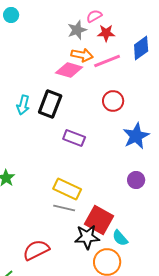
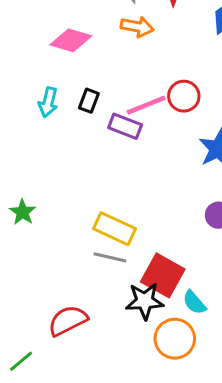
pink line: (107, 61) -> (146, 105), moved
pink diamond: (69, 70) -> (71, 40), moved
black rectangle: (50, 104) -> (89, 101), size x0.6
purple rectangle: (74, 138) -> (125, 126), moved

